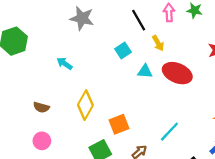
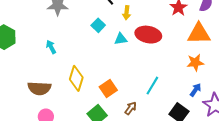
yellow arrow: (158, 43) -> (127, 13), turned 48
cyan arrow: (65, 64) -> (51, 47), turned 40
brown semicircle: (41, 107) -> (39, 88), size x1.6

